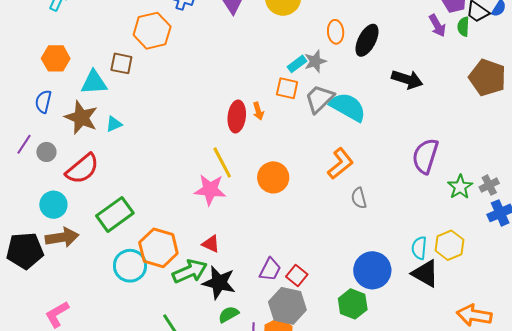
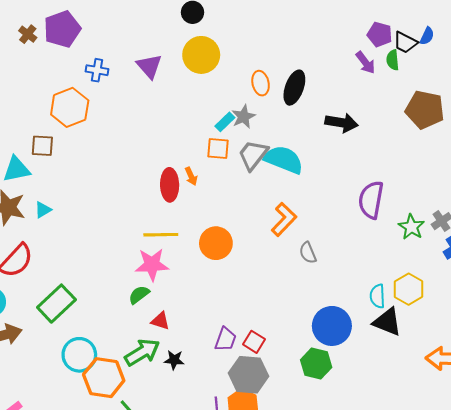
yellow line: (222, 162) -> (161, 235), turned -56
orange hexagon: (158, 248) -> (104, 378), moved
black star: (219, 283) -> (174, 360), size x0.6
green semicircle: (229, 314) -> (139, 295), moved

